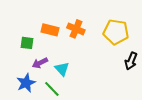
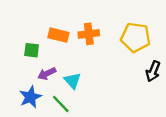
orange cross: (76, 29) -> (89, 34), turned -30

